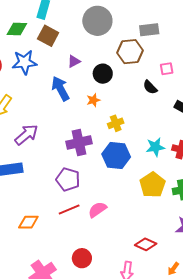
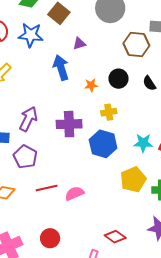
black circle: (103, 74) -> (119, 79), moved
purple arrow: (26, 135) -> (28, 119), moved, turned -35
purple pentagon: (68, 179) -> (25, 157), moved

